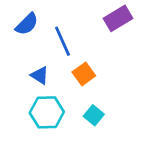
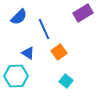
cyan hexagon: (47, 112) -> (16, 76), moved

